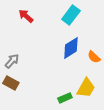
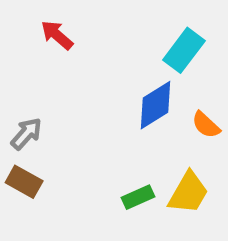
cyan rectangle: (71, 15) -> (184, 50), moved
green rectangle: (65, 98) -> (138, 197), moved

